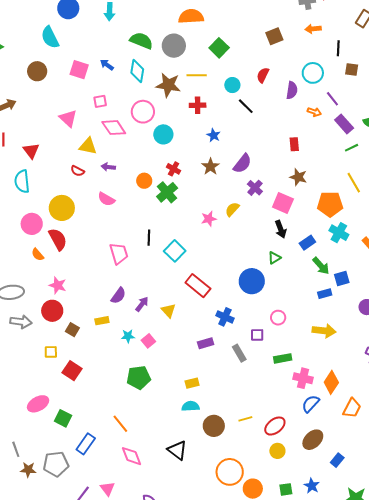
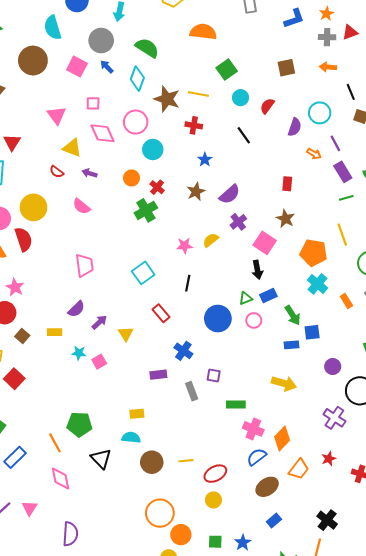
gray circle: (174, 46) -> (101, 41), moved
black line: (338, 48) -> (351, 92), turned -35
brown circle: (37, 71) -> (33, 61), size x1.4
cyan circle: (232, 85) -> (241, 98), moved
orange circle: (144, 181) -> (131, 178), moved
black line: (149, 238) -> (188, 283), moved
blue rectangle: (307, 243) -> (268, 295), moved
red rectangle: (198, 286) -> (161, 313), size x0.7
pink circle: (278, 318) -> (254, 320), moved
green pentagon: (139, 377) -> (79, 424), moved
brown ellipse: (313, 440) -> (267, 487), moved
black triangle: (177, 450) -> (101, 459), moved

